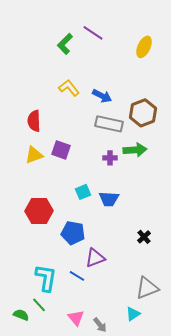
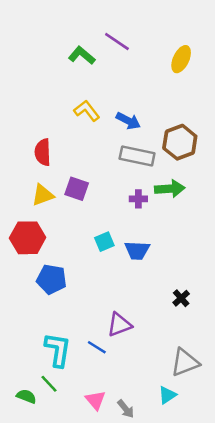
green L-shape: (65, 44) -> (82, 55), turned 85
red hexagon: (39, 211) -> (28, 238), moved
blue pentagon: (73, 233) -> (52, 279), moved

